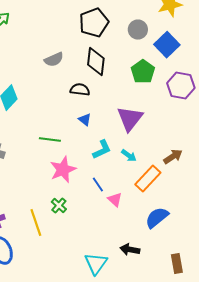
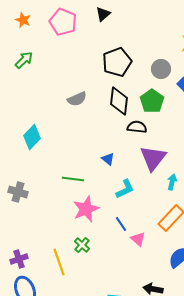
green pentagon: (143, 72) -> (152, 101), moved
black semicircle: (80, 90) -> (137, 127), moved
cyan arrow: (129, 156) -> (172, 182), moved, turned -112

